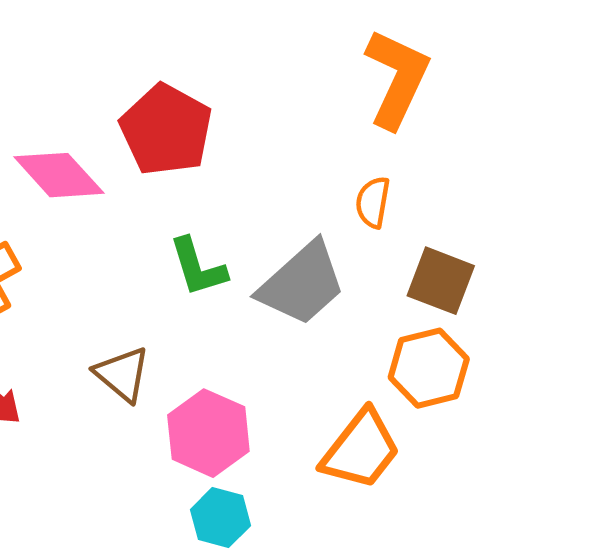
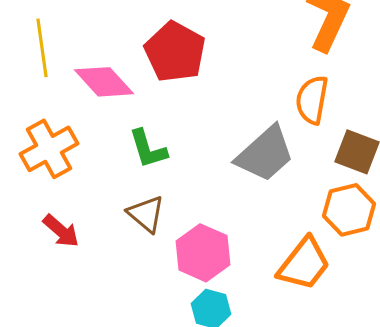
orange semicircle: (373, 202) -> (312, 100), size x1.4
green L-shape: (198, 267) -> (148, 149), moved

